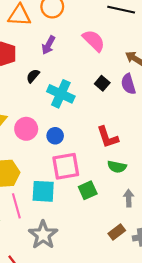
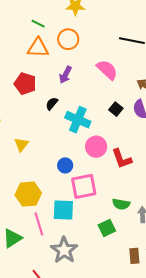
pink circle: (26, 129) -> (96, 147), moved
blue circle: (55, 136) -> (65, 165), moved
green semicircle: (117, 167) -> (121, 204), moved
green square: (88, 190) -> (107, 228), moved
brown rectangle: (117, 232) -> (134, 256), moved, turned -56

